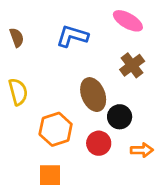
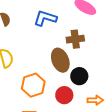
brown cross: (132, 65) -> (75, 39), moved, turned 30

